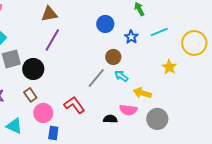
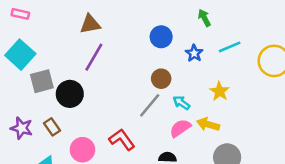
brown circle: (113, 57) -> (161, 79), moved
yellow star: (169, 67) -> (220, 91), moved
brown rectangle: (30, 95) -> (52, 127), moved
pink semicircle: (128, 110) -> (180, 128), moved, turned 138

